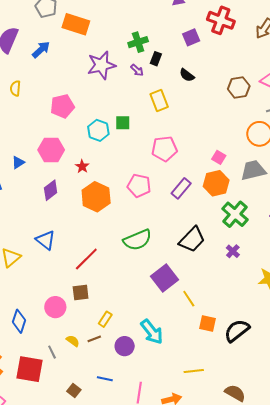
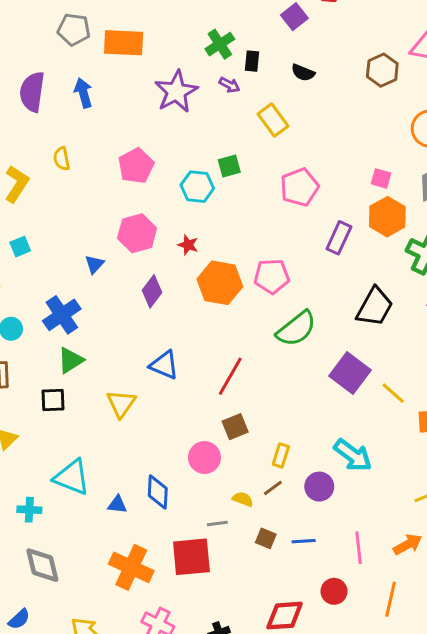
blue arrow: (41, 50) -> (83, 93), turned -48
pink pentagon: (139, 186) -> (272, 276), moved
gray line: (52, 352) -> (217, 523), turned -56
brown square: (74, 391) -> (266, 538), moved

